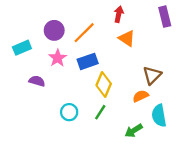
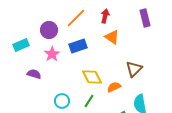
orange line: (84, 33) -> (76, 18), moved
blue rectangle: (88, 61) -> (78, 46), moved
yellow diamond: (104, 84) -> (92, 77), turned -50
orange semicircle: (141, 96) -> (114, 87), moved

